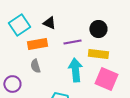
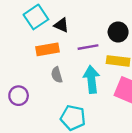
cyan square: (19, 25) -> (36, 17), moved
gray semicircle: (35, 66) -> (57, 75), moved

